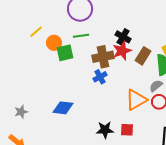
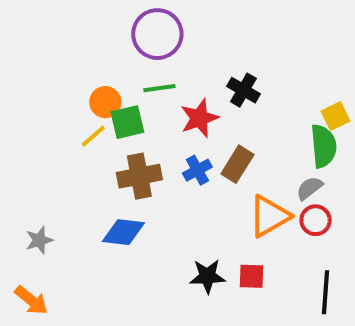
yellow line: (36, 32) -> (93, 136), moved
red star: (122, 51) -> (199, 118), moved
brown rectangle: (143, 56) -> (237, 164), moved
brown cross: (103, 57) -> (139, 176), moved

